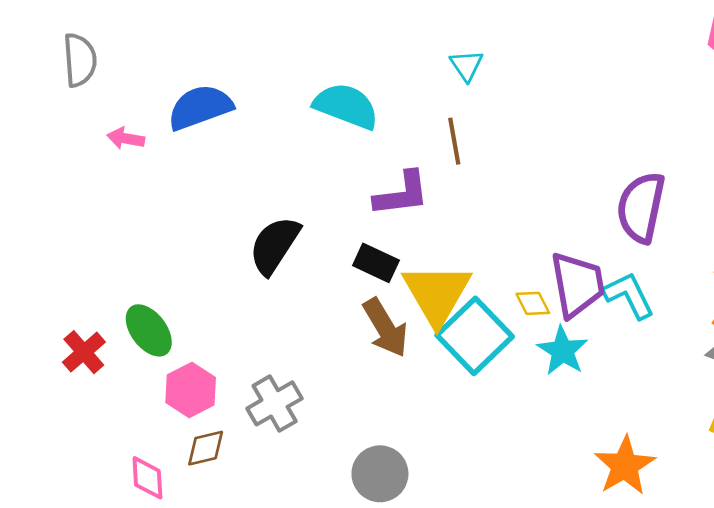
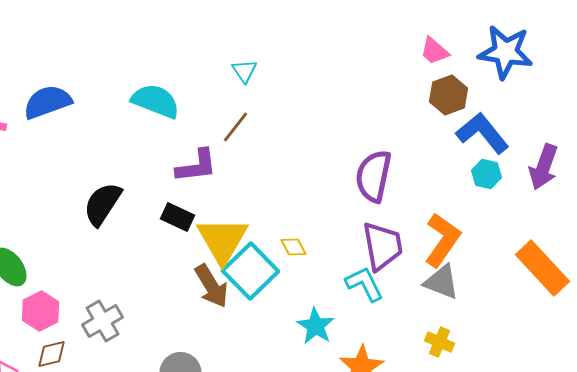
brown line: (454, 141) -> (235, 127), turned 48
purple trapezoid: (577, 284) -> (382, 246), moved
cyan L-shape: (629, 295) -> (364, 284), moved
brown arrow: (385, 328) -> (211, 286), moved
cyan star: (563, 351) -> (315, 326), moved

